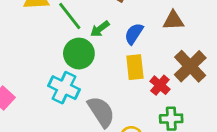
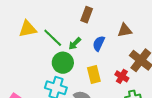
yellow rectangle: (135, 67) -> (94, 75), moved

